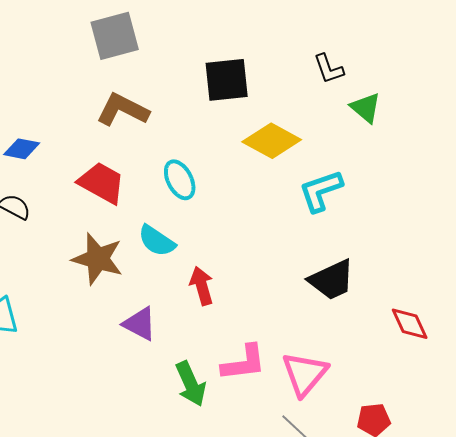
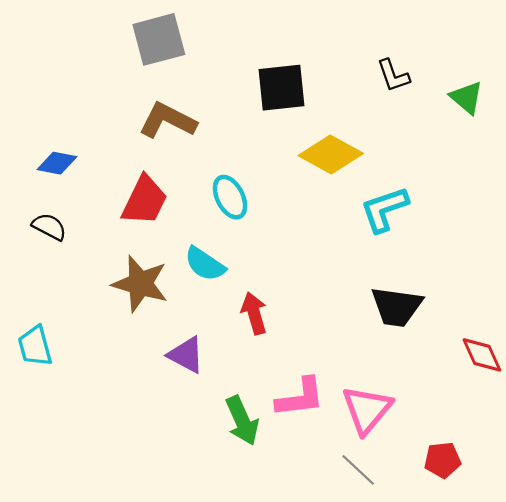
green triangle: (366, 108) -> (467, 97), moved
red trapezoid: (102, 183) -> (145, 200), turned 87
black trapezoid: (332, 280) -> (396, 307), turned 33

